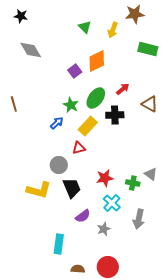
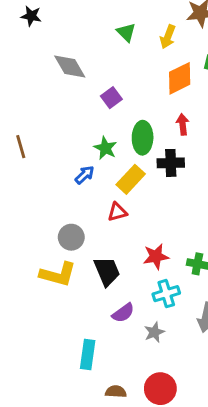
gray diamond: (31, 50) -> (70, 66), moved
orange diamond: (97, 61) -> (180, 78), moved
red arrow: (123, 89) -> (183, 124), turned -56
green ellipse: (96, 98) -> (143, 138), turned -35
gray circle: (59, 165) -> (71, 237), moved
cyan cross: (112, 203) -> (166, 294), turned 30

